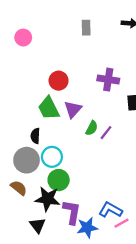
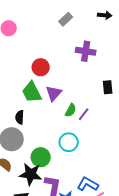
gray rectangle: (86, 28) -> (66, 19), turned 48
purple cross: (108, 80) -> (86, 51), moved
cyan circle: (52, 157) -> (69, 142), moved

